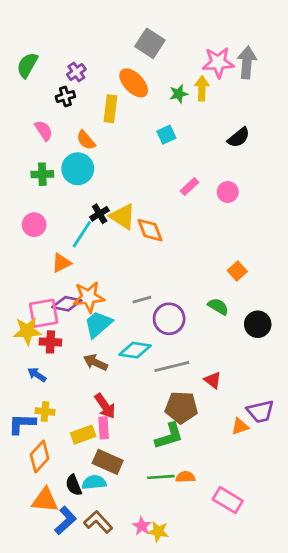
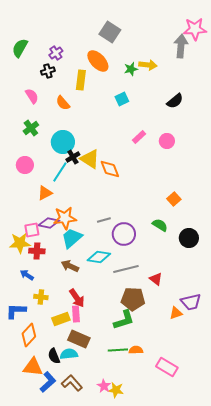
pink star: (218, 62) -> (195, 29), moved
yellow arrow: (202, 88) -> (148, 65), turned 96
cyan circle: (78, 169) -> (63, 142), moved
green cross: (42, 174) -> (31, 128), turned -35
pink square: (44, 313) -> (32, 230), size x0.7
yellow cross: (45, 411) -> (41, 297), moved

